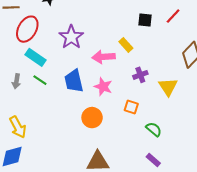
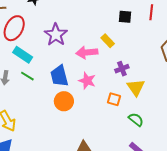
red line: (173, 16) -> (151, 12), turned -35
yellow triangle: (168, 87) -> (136, 87), moved
orange circle: (92, 118) -> (64, 101), moved

